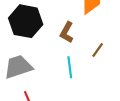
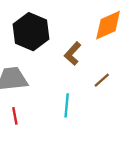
cyan line: (70, 67) -> (67, 105), moved

